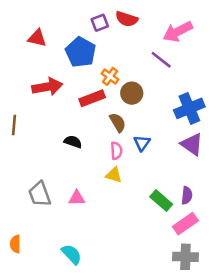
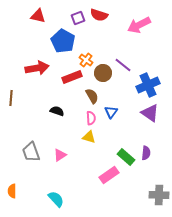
red triangle: (37, 38) -> (38, 16), moved
purple line: (161, 60) -> (123, 65), moved
pink triangle: (77, 198) -> (60, 155), turned -32
pink rectangle: (185, 224) -> (109, 175), moved
gray cross: (185, 257) -> (159, 195), moved

